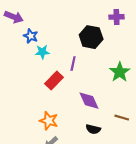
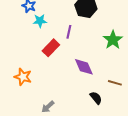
orange star: (49, 121) -> (23, 77), moved
black semicircle: (93, 129) -> (96, 98), moved, turned -144

